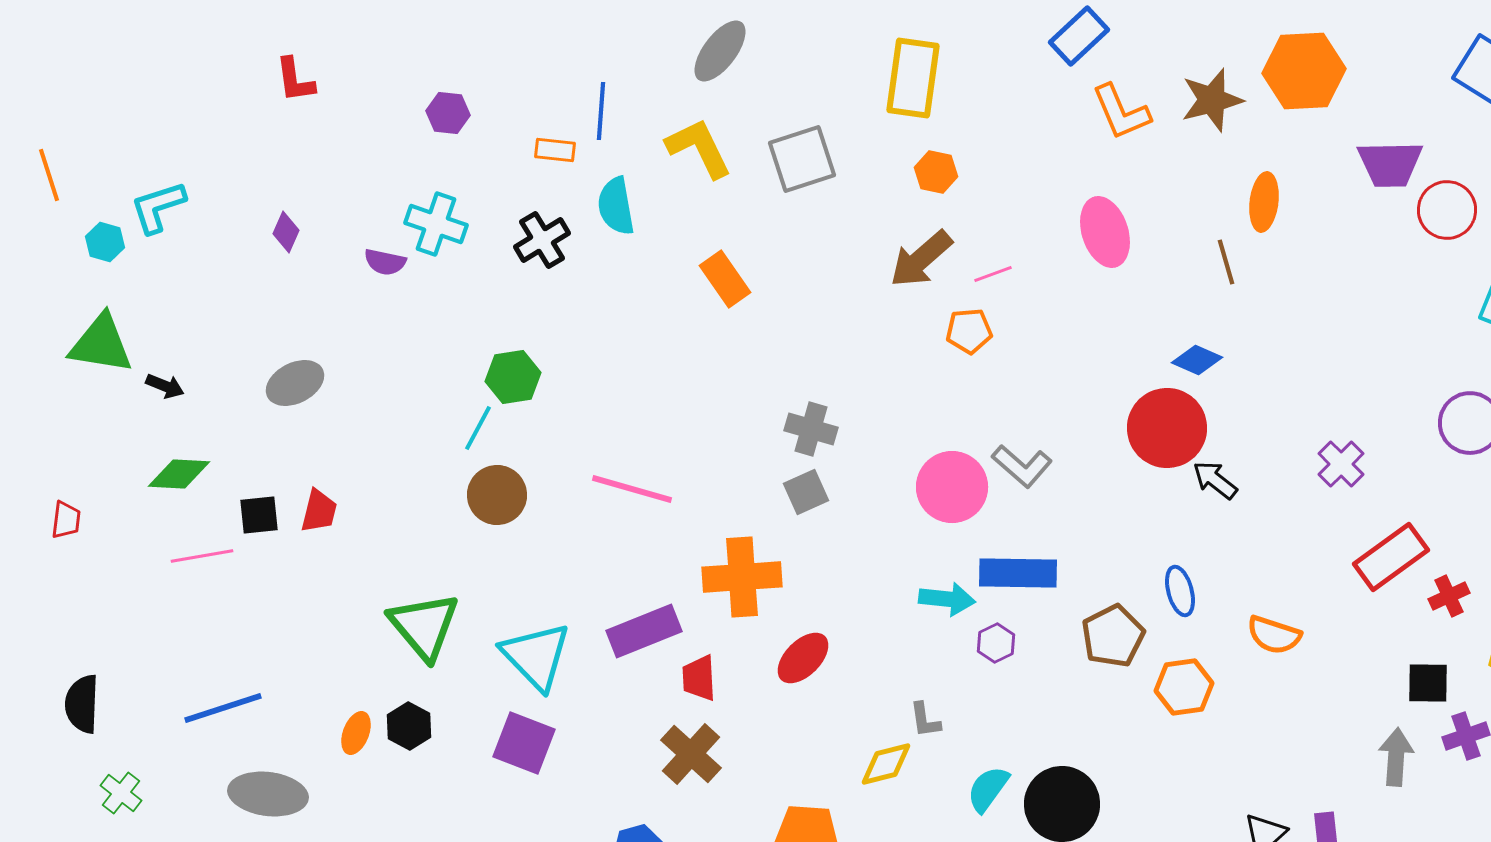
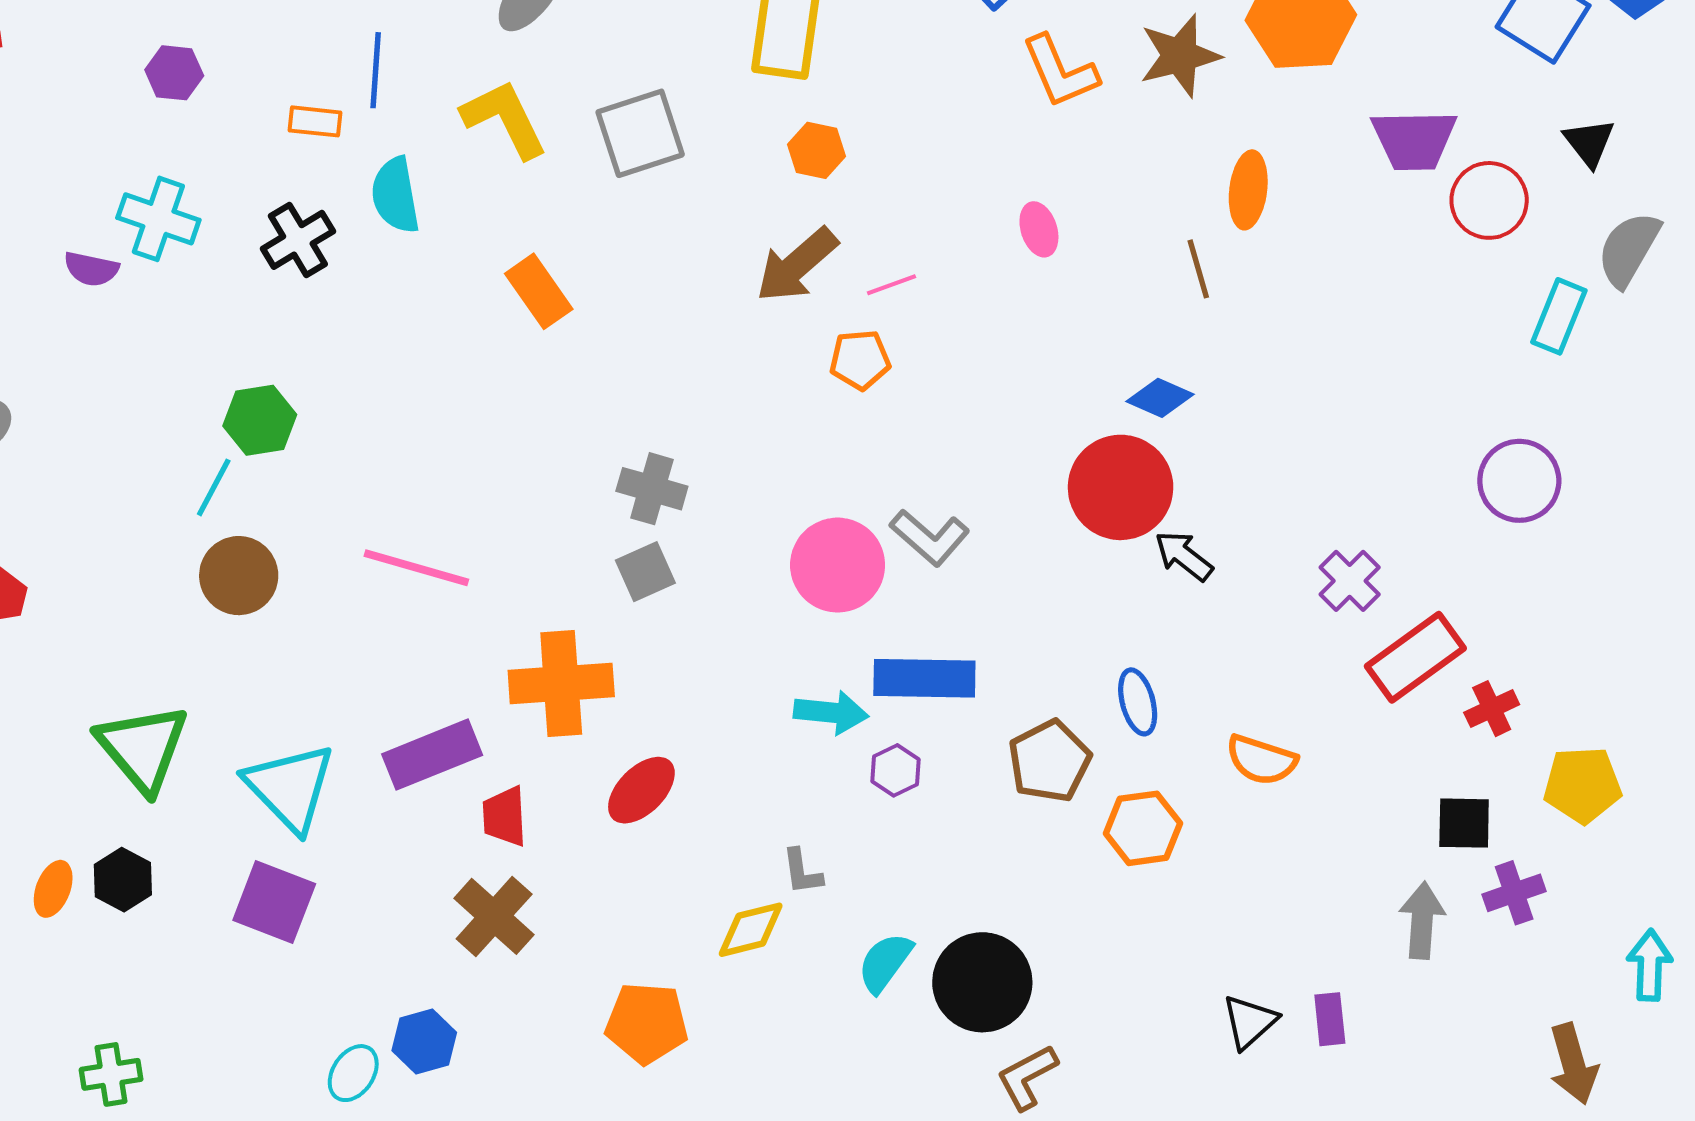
pink ellipse: (1105, 232) -> (1039, 229), size x0.6
purple cross: (1341, 464) -> (1350, 581), moved

